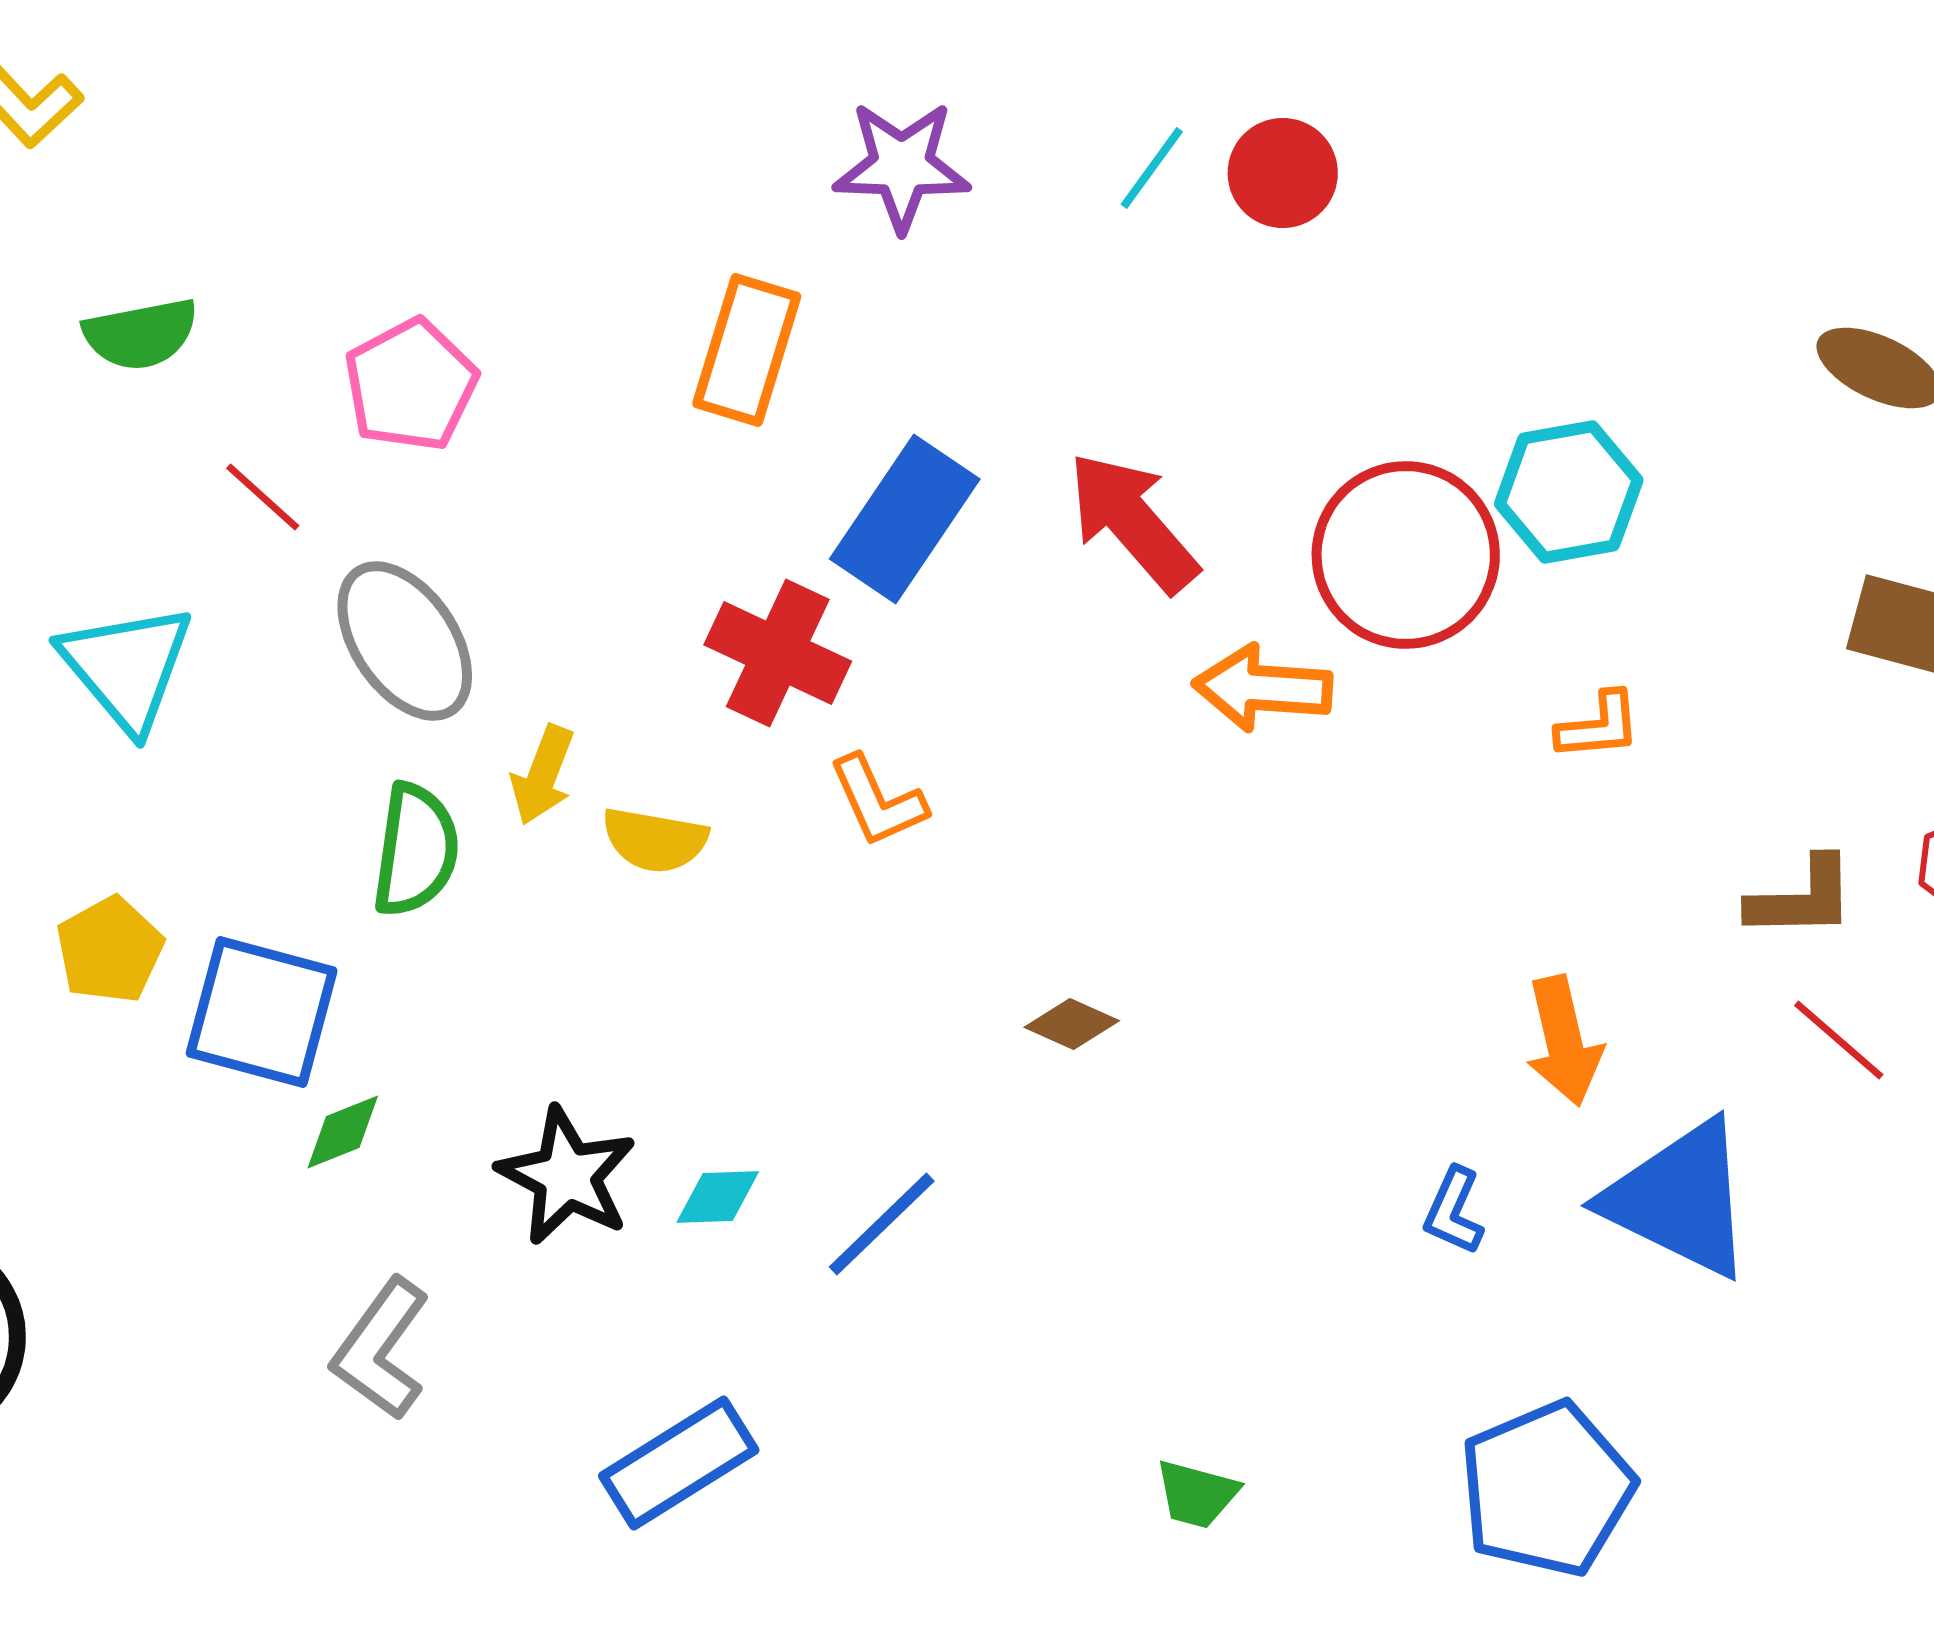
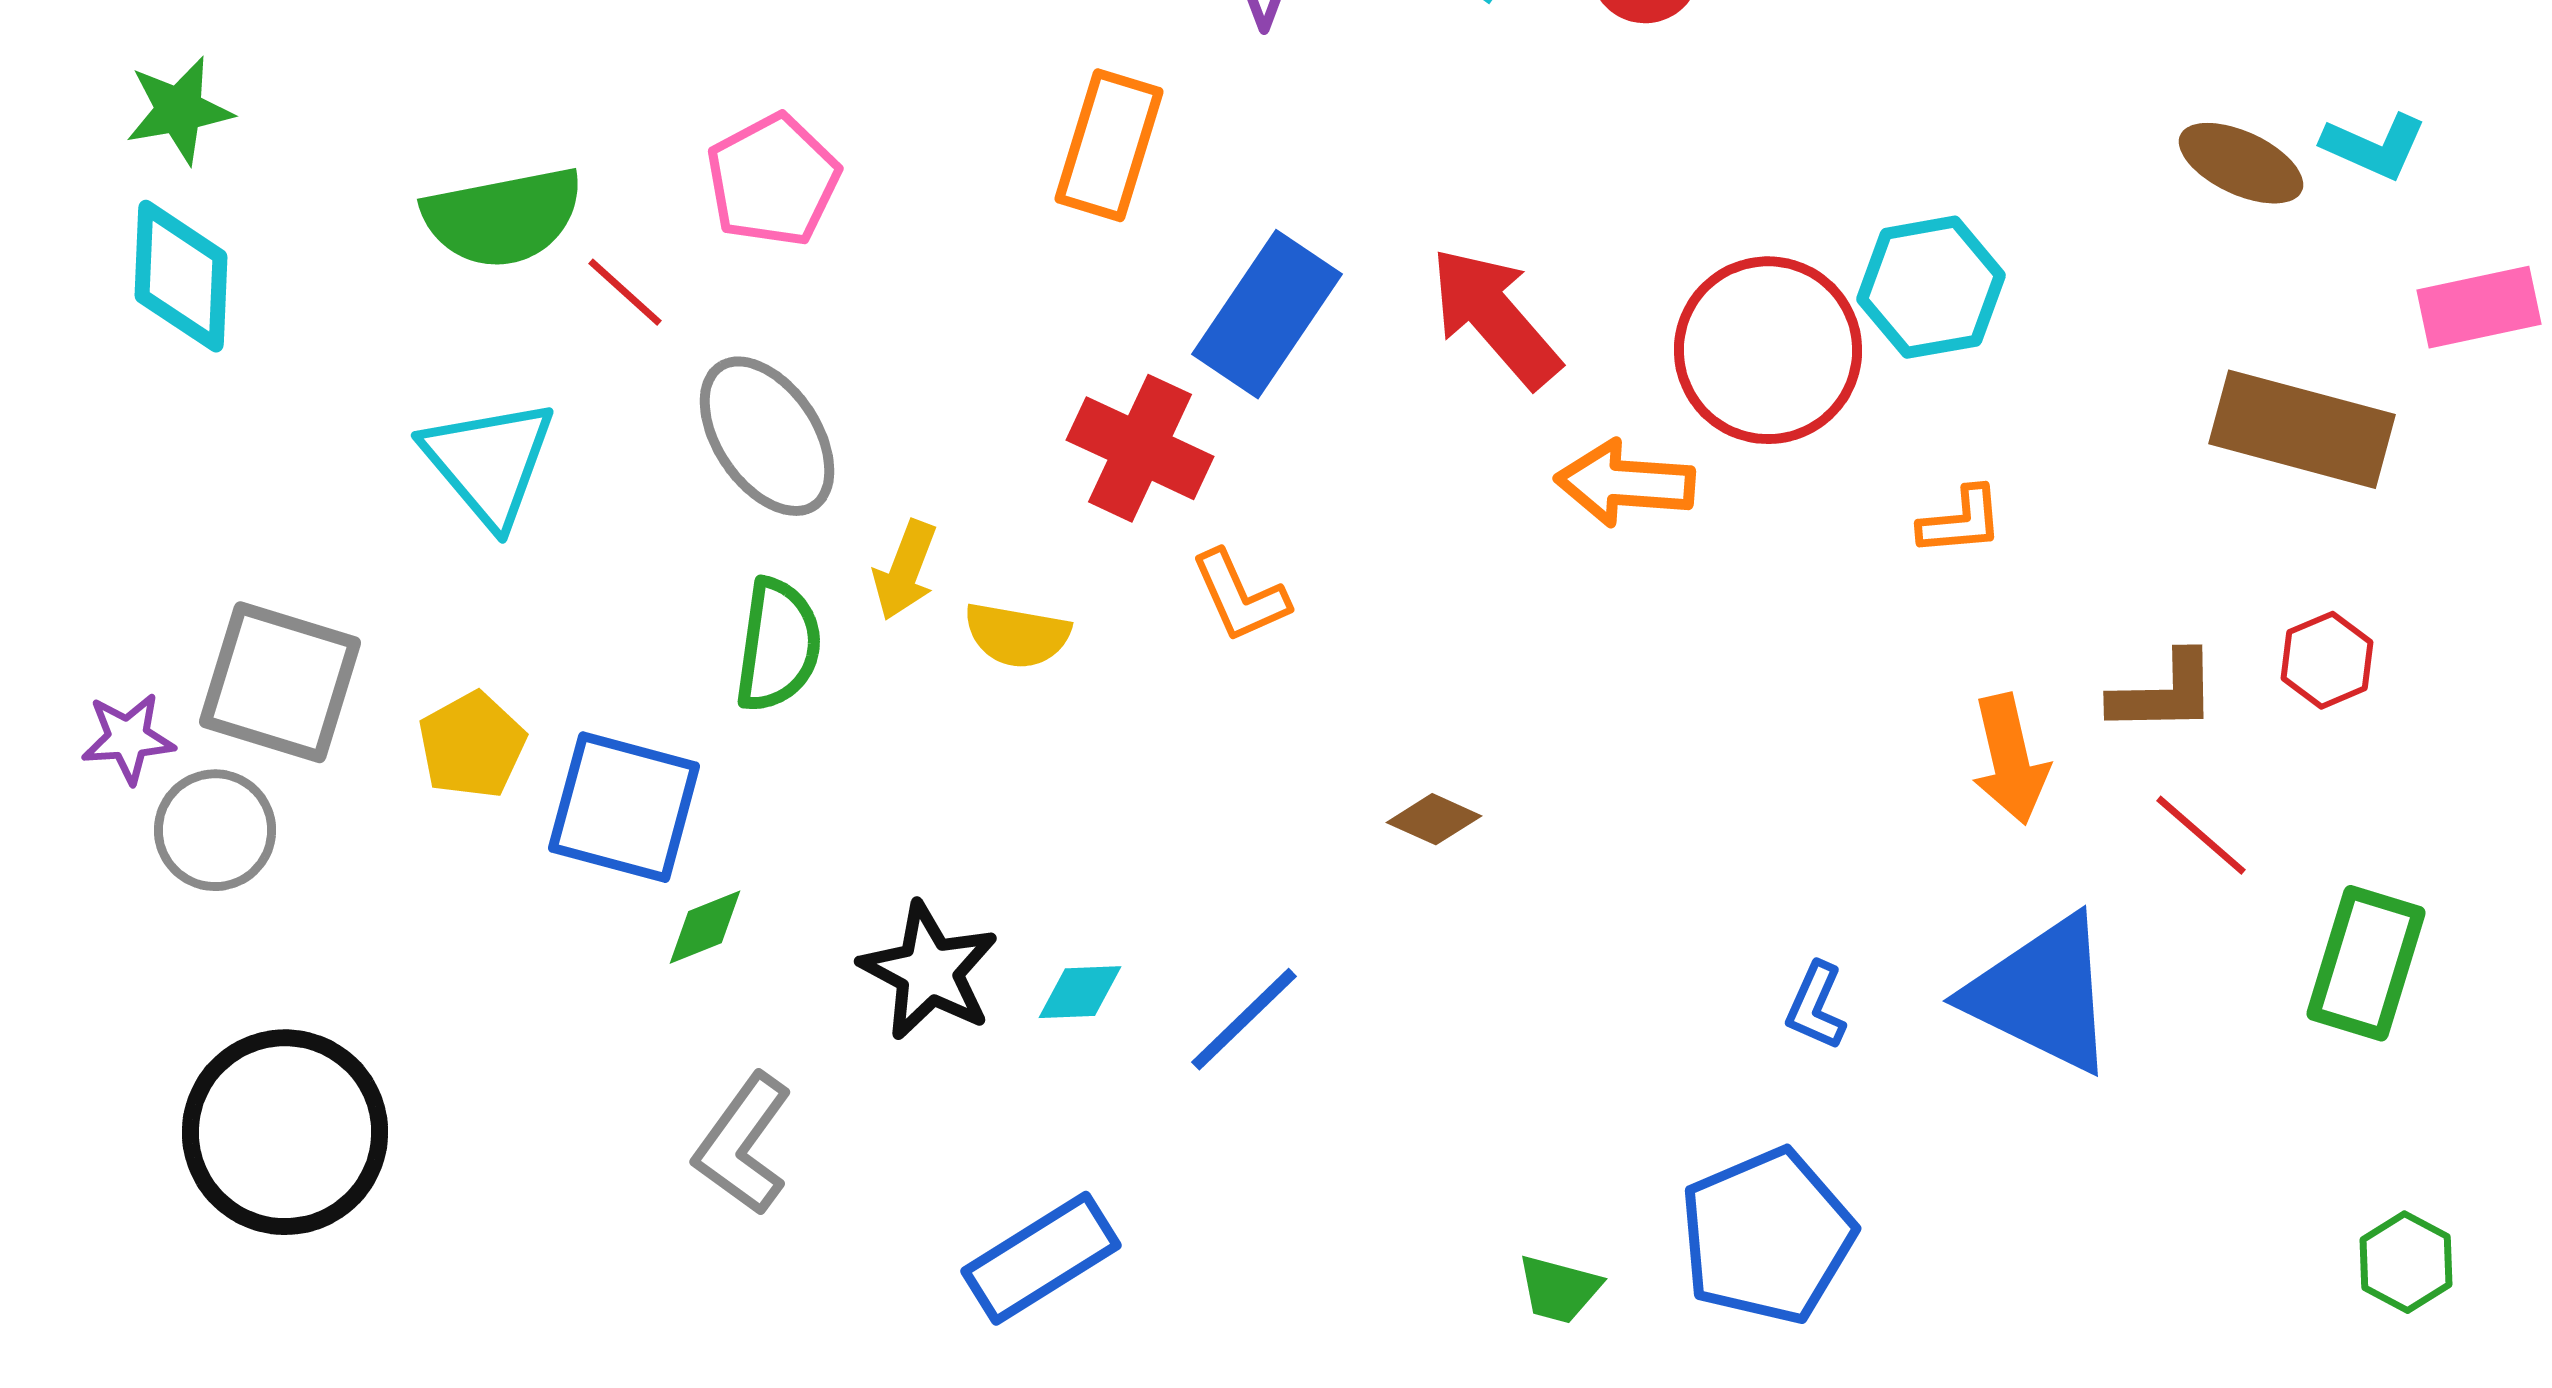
green semicircle: (141, 334) -> (503, 217), moved, size x1.4
orange arrow: (1564, 1041) -> (2010, 759), moved
blue pentagon: (1547, 1489) -> (1767, 1236), moved

